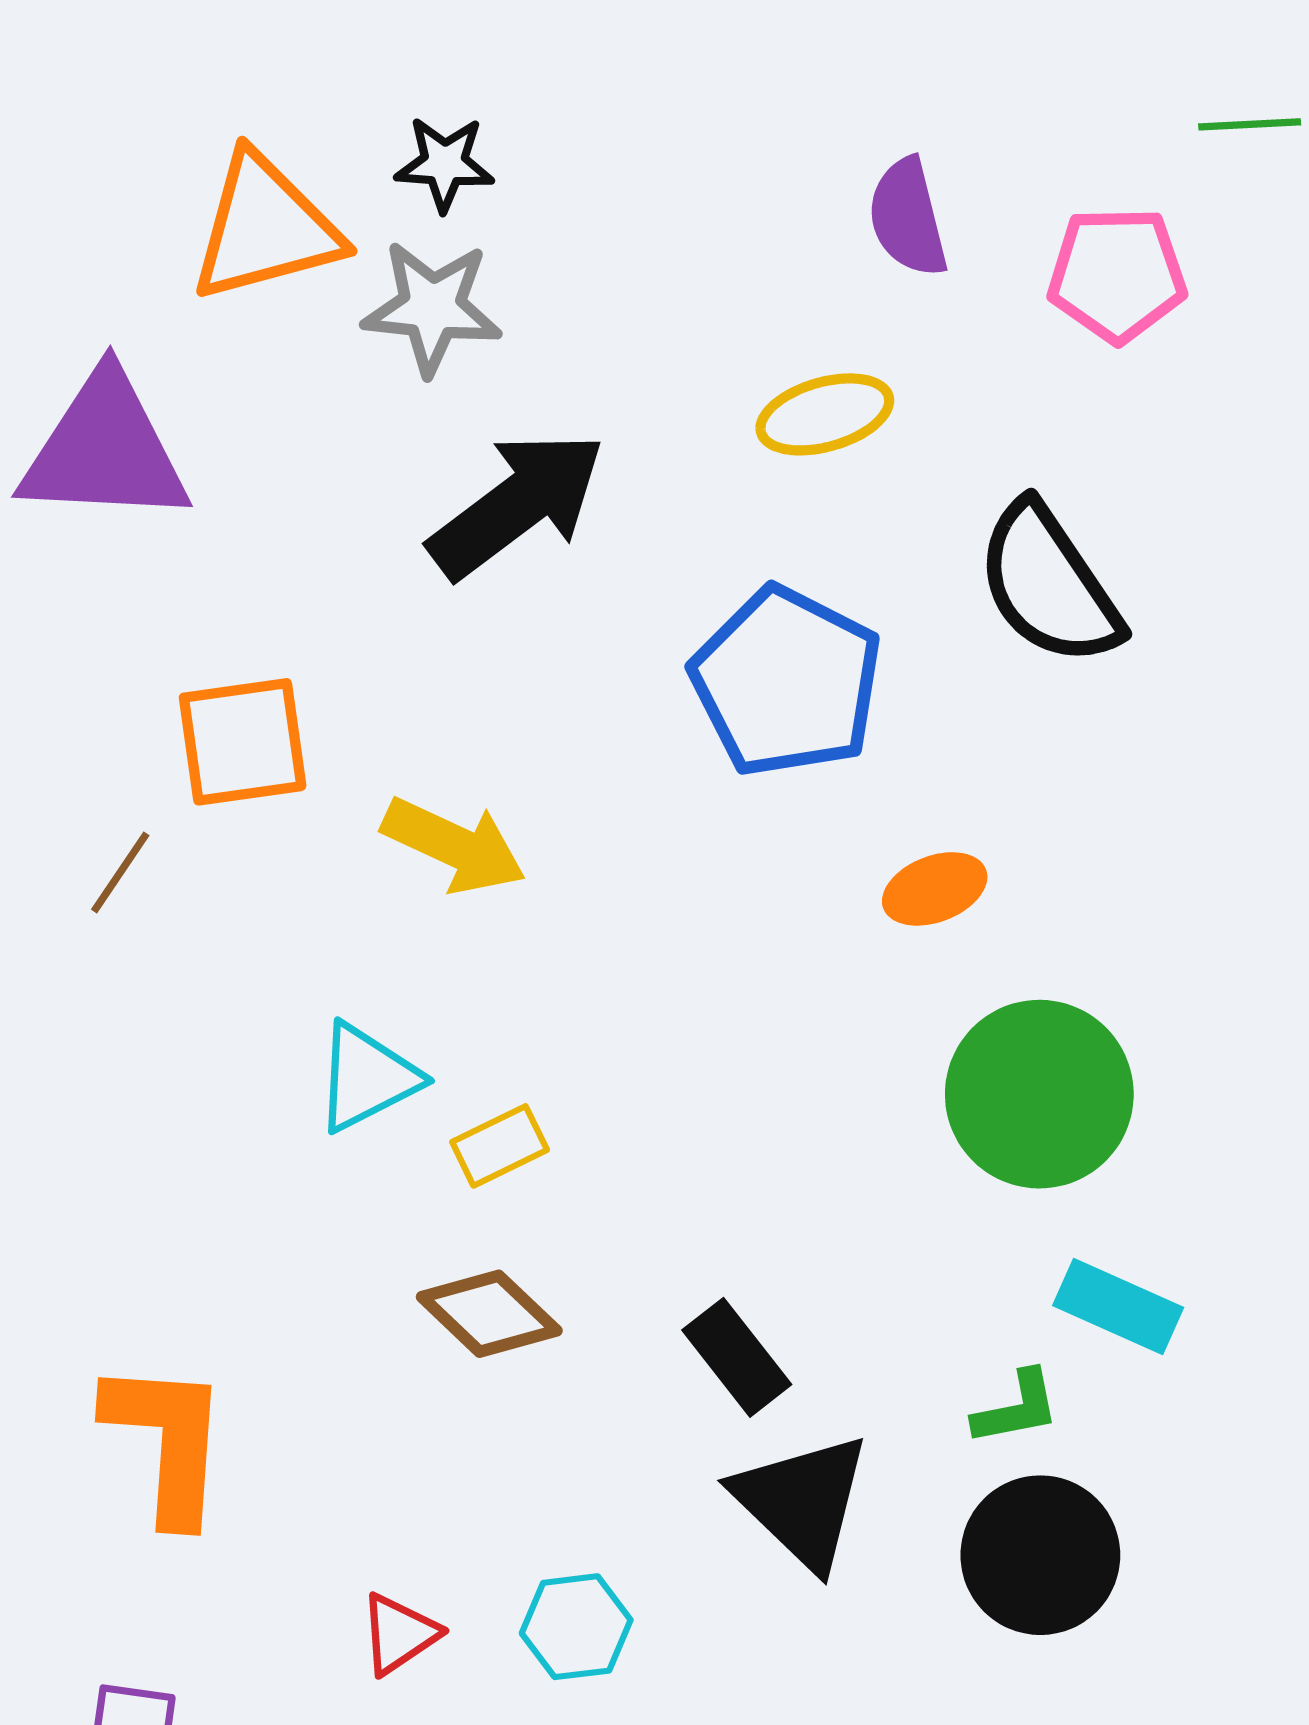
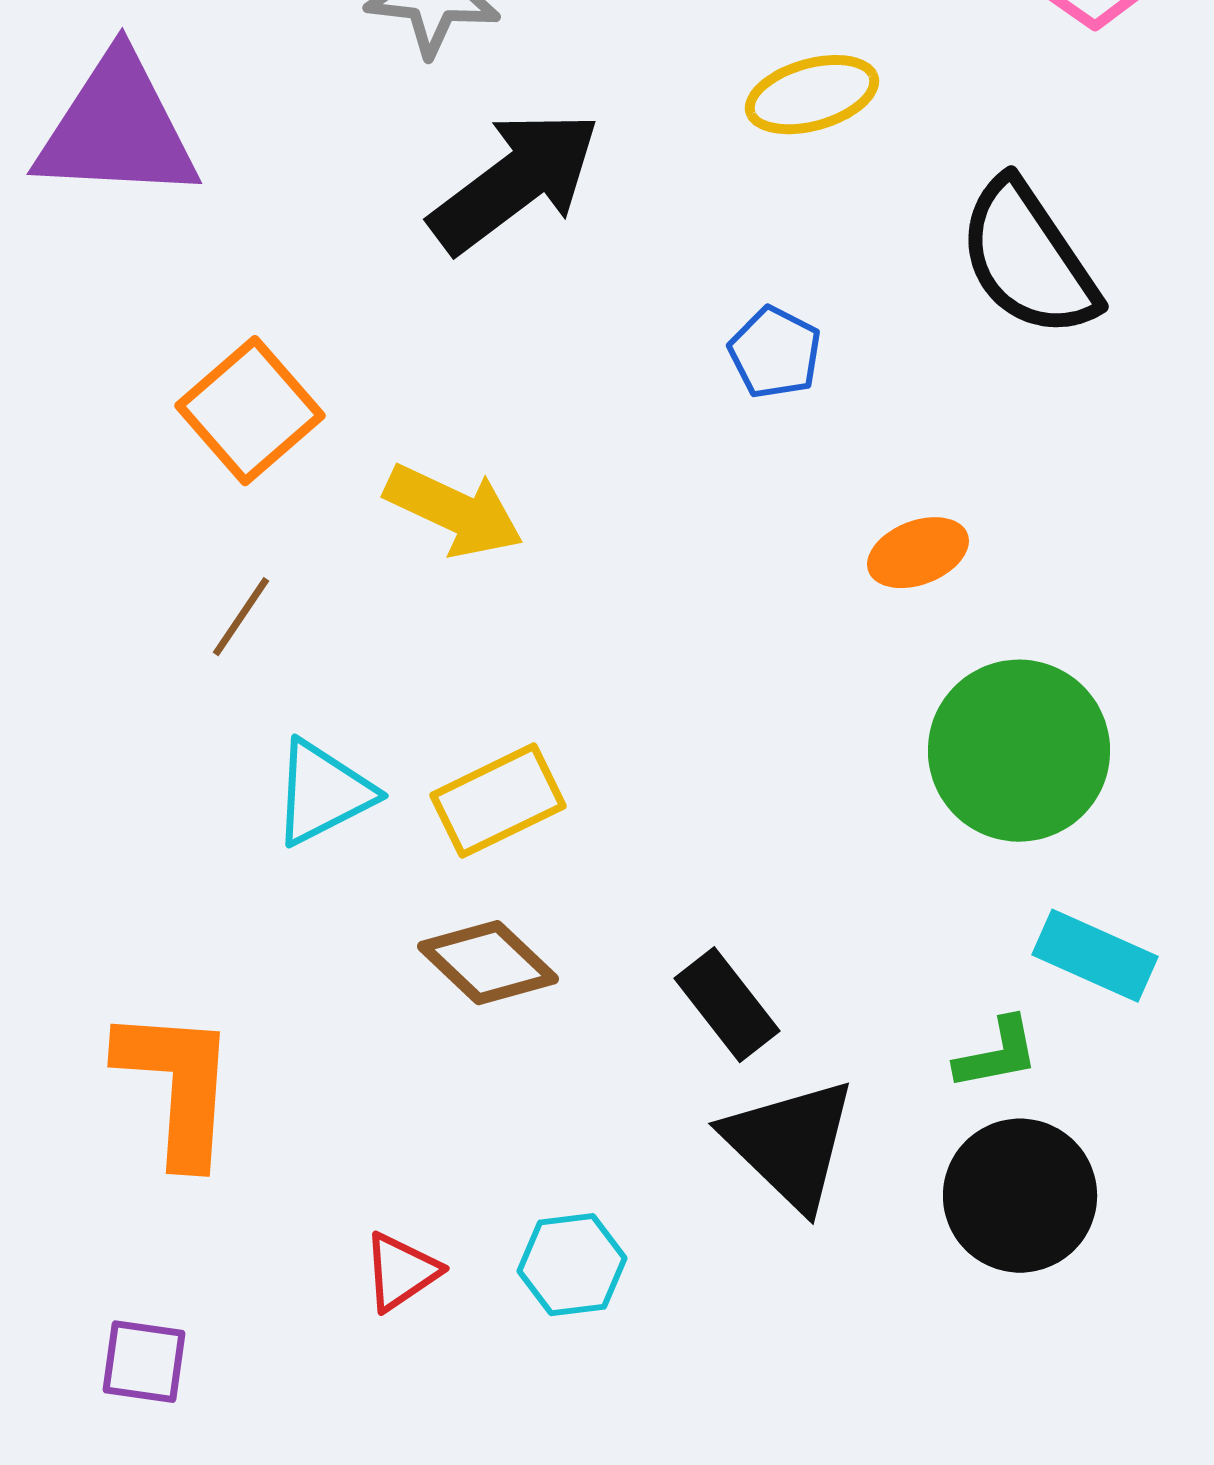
blue pentagon: (787, 682) -> (775, 353), size x0.5
orange square: (243, 742) -> (250, 411), turned -33
brown line: (120, 872) -> (241, 617), moved
cyan triangle: (367, 1078) -> (323, 793), moved
yellow rectangle: (500, 1146) -> (498, 801), size x1.4

